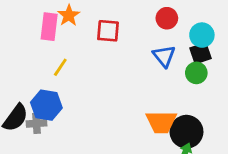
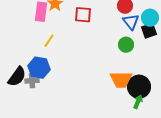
blue triangle: (164, 56) -> (131, 22), moved
green circle: (196, 73) -> (126, 45), moved

